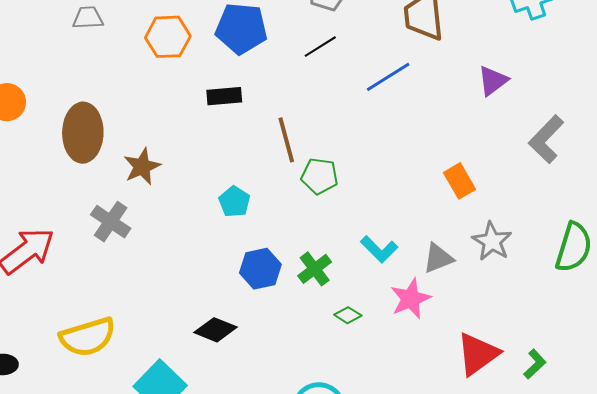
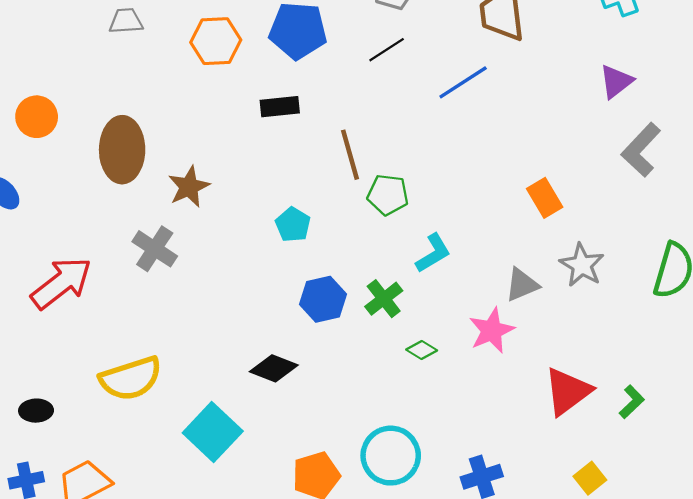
purple triangle: (493, 81) -> (616, 81), moved
cyan L-shape: (379, 249) -> (433, 253), moved, turned -75

